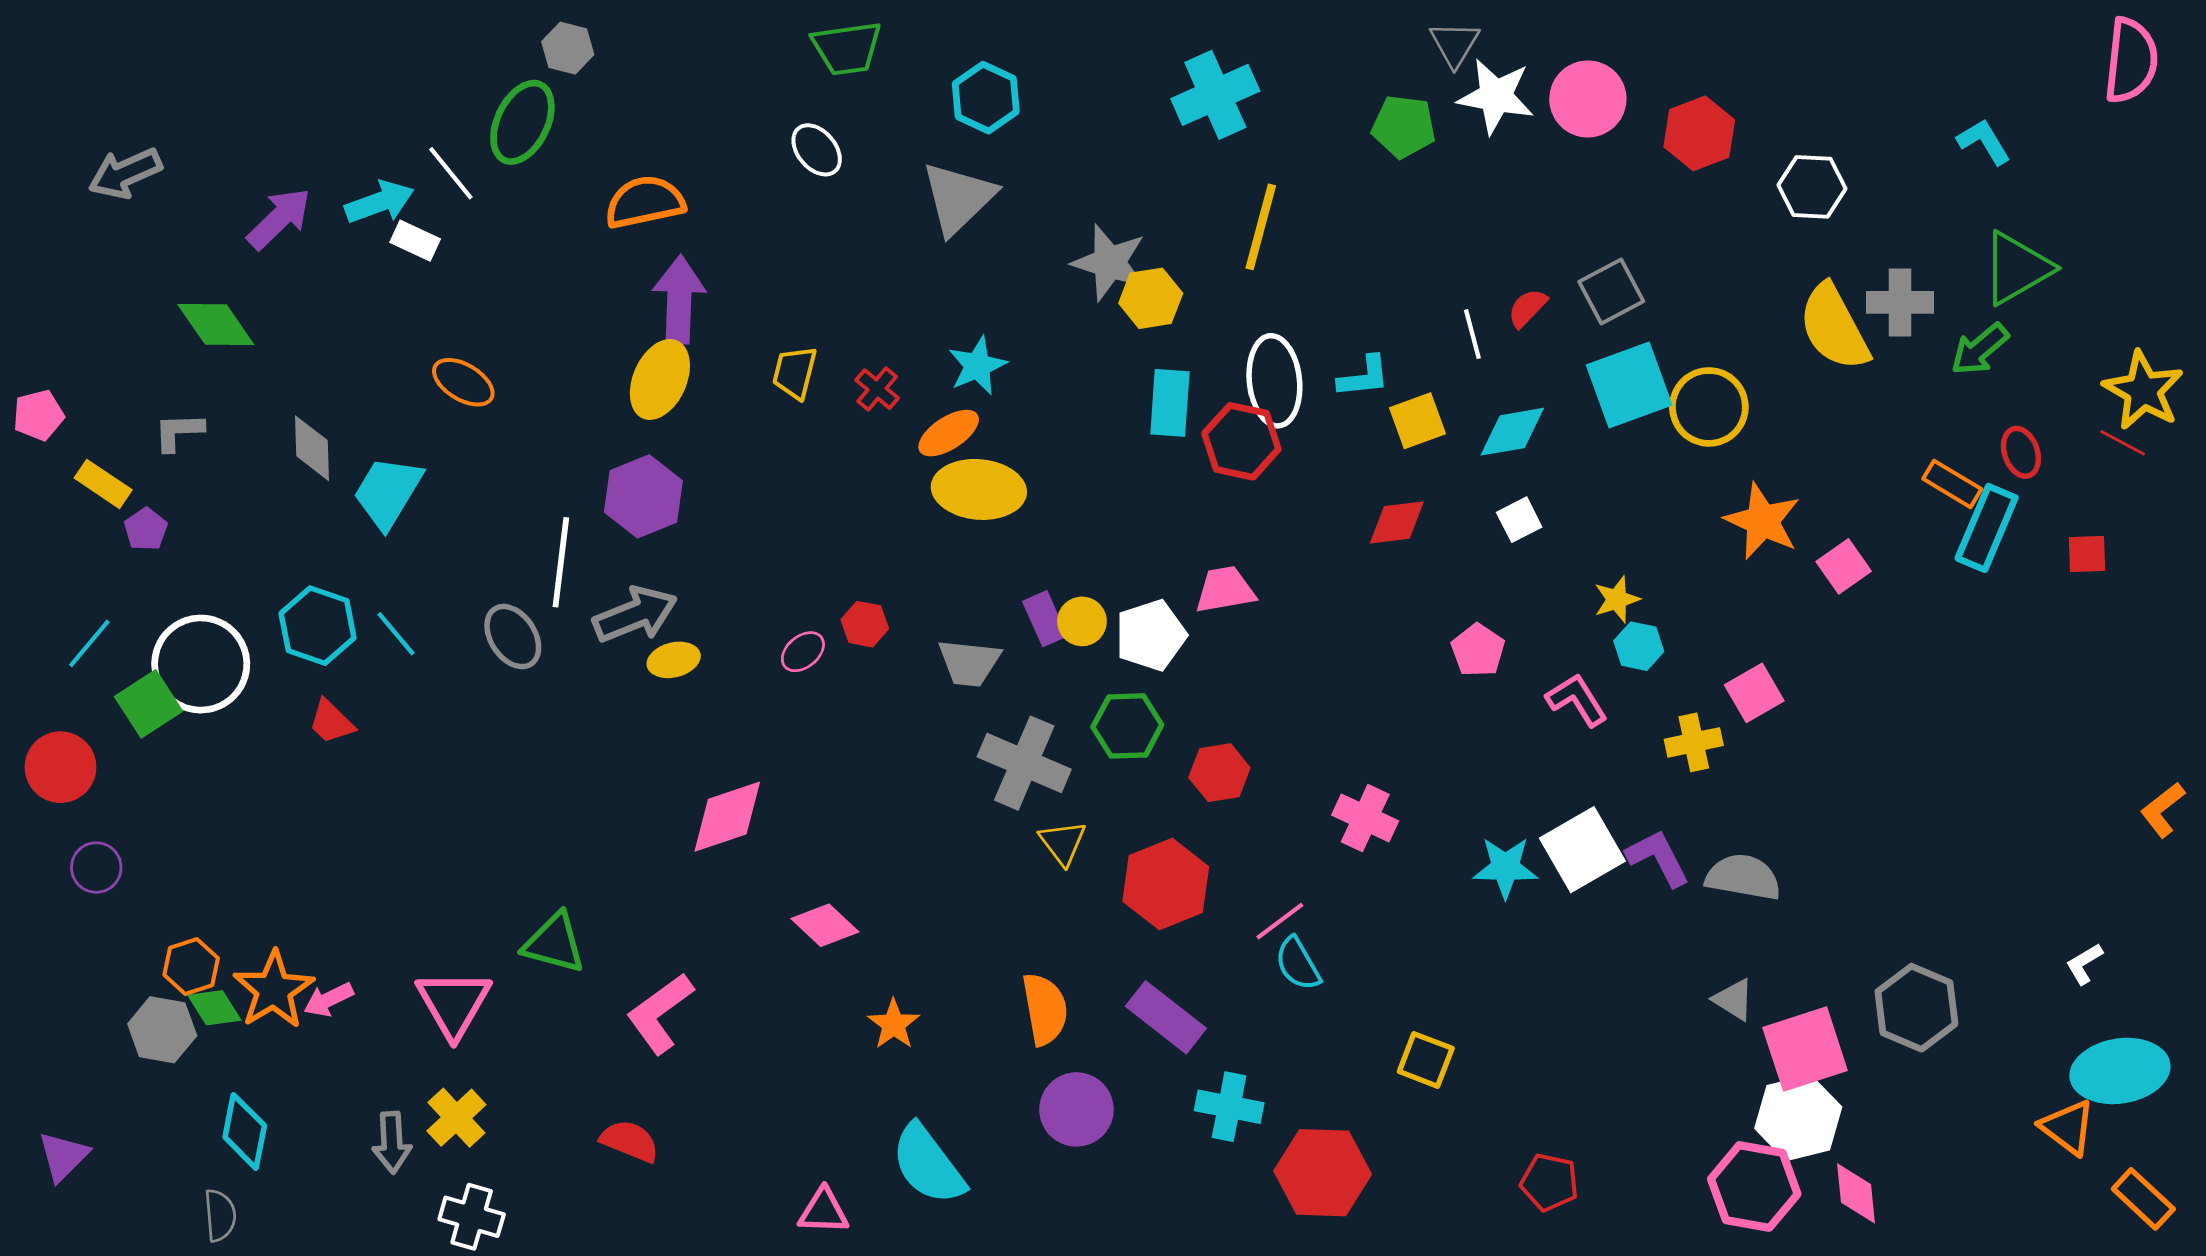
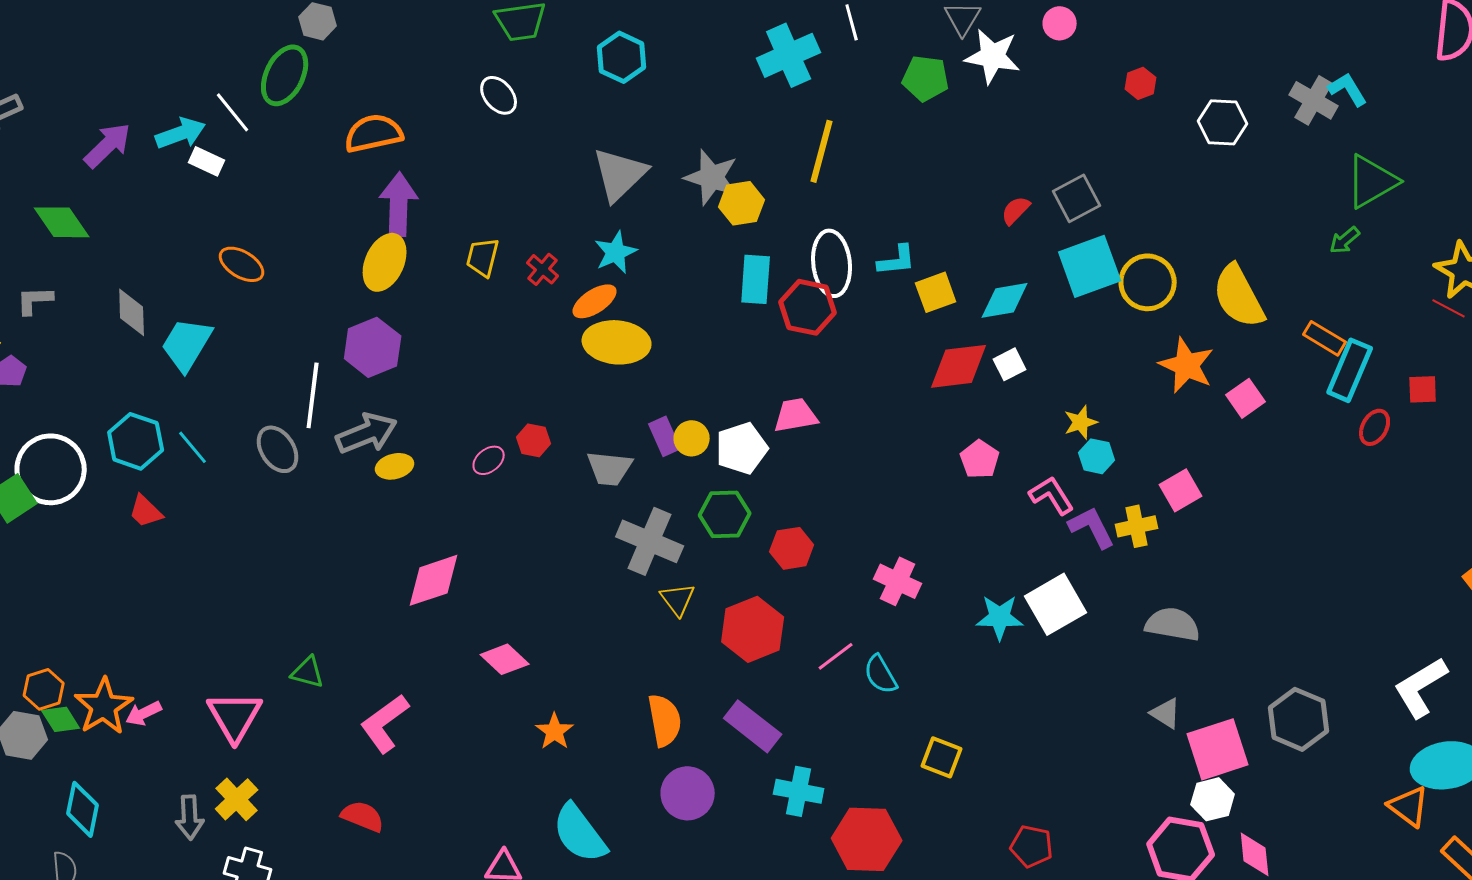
pink circle: (1588, 99) -> (1060, 23), moved, size x0.6
red hexagon: (1699, 133) -> (1141, 83), size x0.6
gray triangle: (958, 198) -> (620, 174), moved
gray cross: (1900, 302) -> (1314, 100), moved, turned 30
yellow semicircle: (1834, 327) -> (1239, 296), moved
white line: (1472, 334) -> (852, 22), moved
green arrow: (1980, 349) -> (1345, 240), size x0.7
red ellipse: (2021, 452) -> (1375, 427), moved, turned 48
red diamond: (1397, 522) -> (959, 366), moved, size x1.4
purple L-shape: (1658, 858) -> (1092, 527), moved
green triangle: (554, 943) -> (308, 672), size x0.7
cyan semicircle: (1298, 964) -> (881, 674), moved
white L-shape: (2084, 964) -> (1421, 687), size x2.0
white hexagon: (1798, 1118) -> (1213, 799), size x0.7

